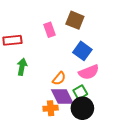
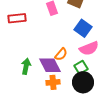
green arrow: (22, 67) -> (26, 66), moved
purple diamond: (62, 97) -> (50, 65), moved

